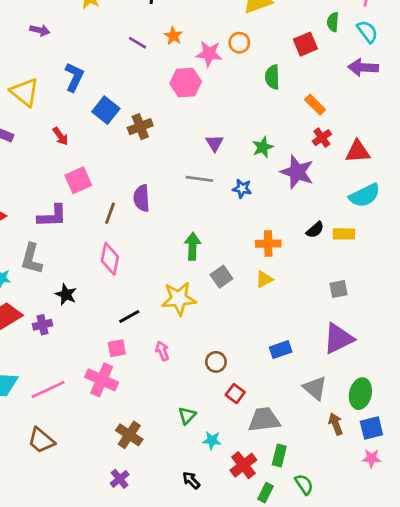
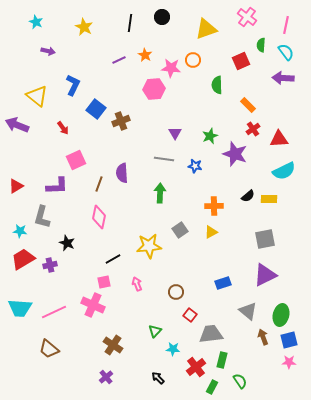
purple line: (137, 43) -> (119, 60), turned -56
green arrow: (193, 246) -> (160, 193), moved
gray square: (338, 289) -> (265, 239), size x1.5

